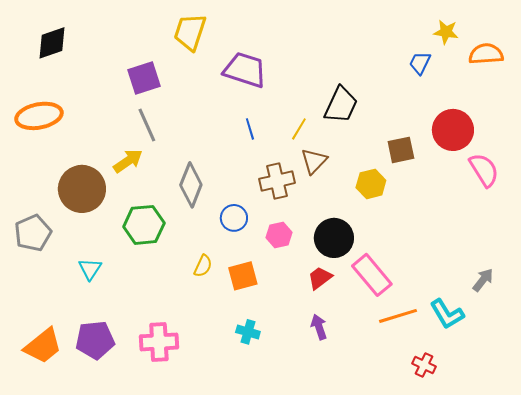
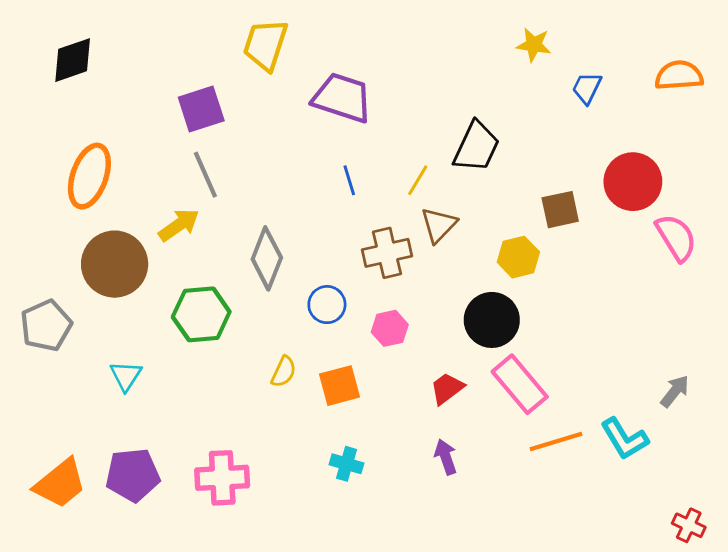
yellow star: (446, 32) -> (534, 45), moved
orange ellipse: (39, 116) -> (89, 176), moved, turned -60
black circle: (334, 238) -> (492, 320), moved
red cross: (424, 365) -> (689, 525), moved

